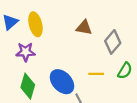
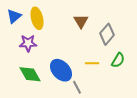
brown triangle: (84, 28) -> (81, 21), turned 49
green diamond: (28, 86) -> (30, 74), turned -45

